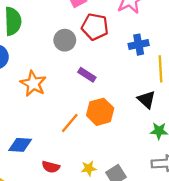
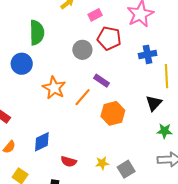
black triangle: (146, 99) -> (154, 103), turned 30
orange line: (70, 123) -> (83, 97), moved
blue diamond: (20, 145) -> (42, 142), turned -30

